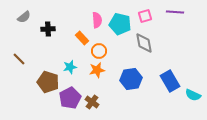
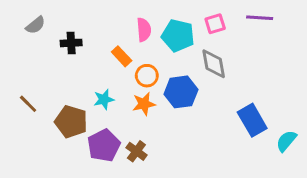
brown line: (19, 59) -> (28, 104), moved
blue hexagon: (131, 79) -> (181, 92), moved
cyan semicircle: (193, 95) -> (286, 141), turned 105

